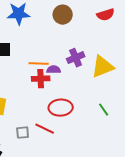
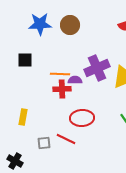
brown circle: (63, 15) -> (70, 25), moved
purple cross: (76, 58) -> (97, 68), size x1.4

